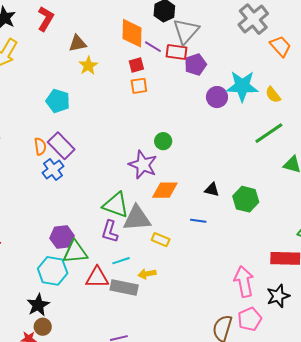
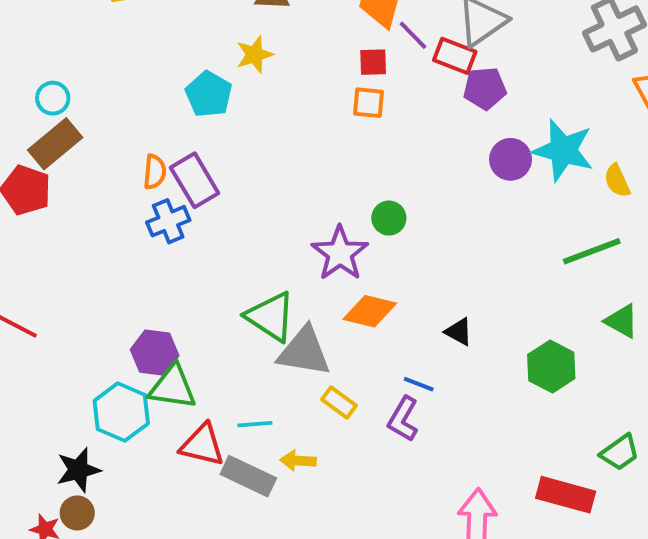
yellow star: (88, 66) -> (254, 55), moved
green hexagon: (246, 199) -> (551, 367), moved
purple L-shape: (110, 231) -> (403, 419), moved

